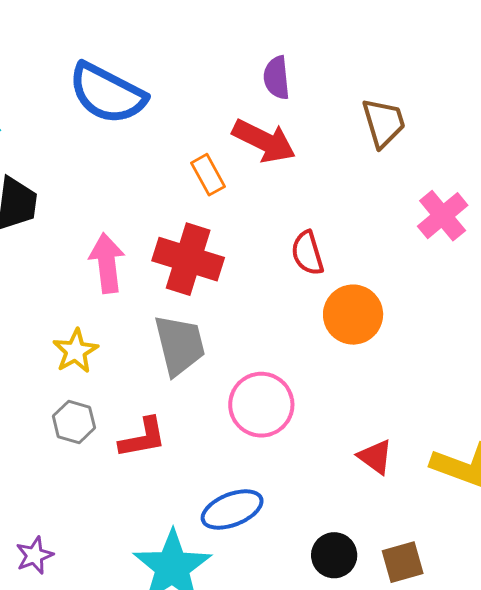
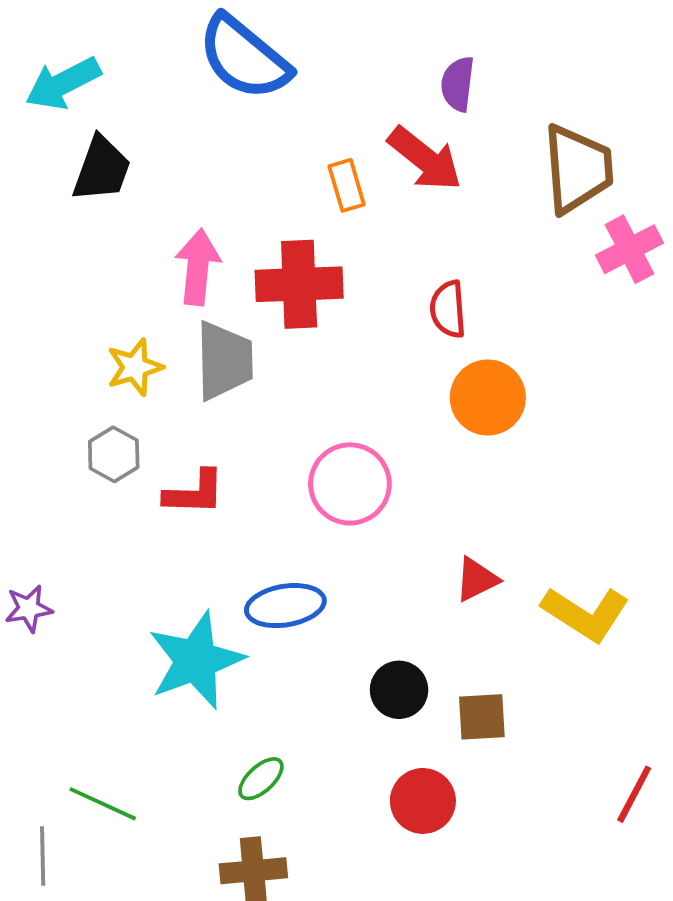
brown trapezoid: (384, 123) -> (578, 169), size x1.4
pink cross: (443, 216) -> (629, 249), moved
red cross: (188, 259) -> (299, 284), turned -32
gray trapezoid: (180, 345) -> (224, 361), moved
red triangle: (375, 457) -> (477, 579), turned 45

